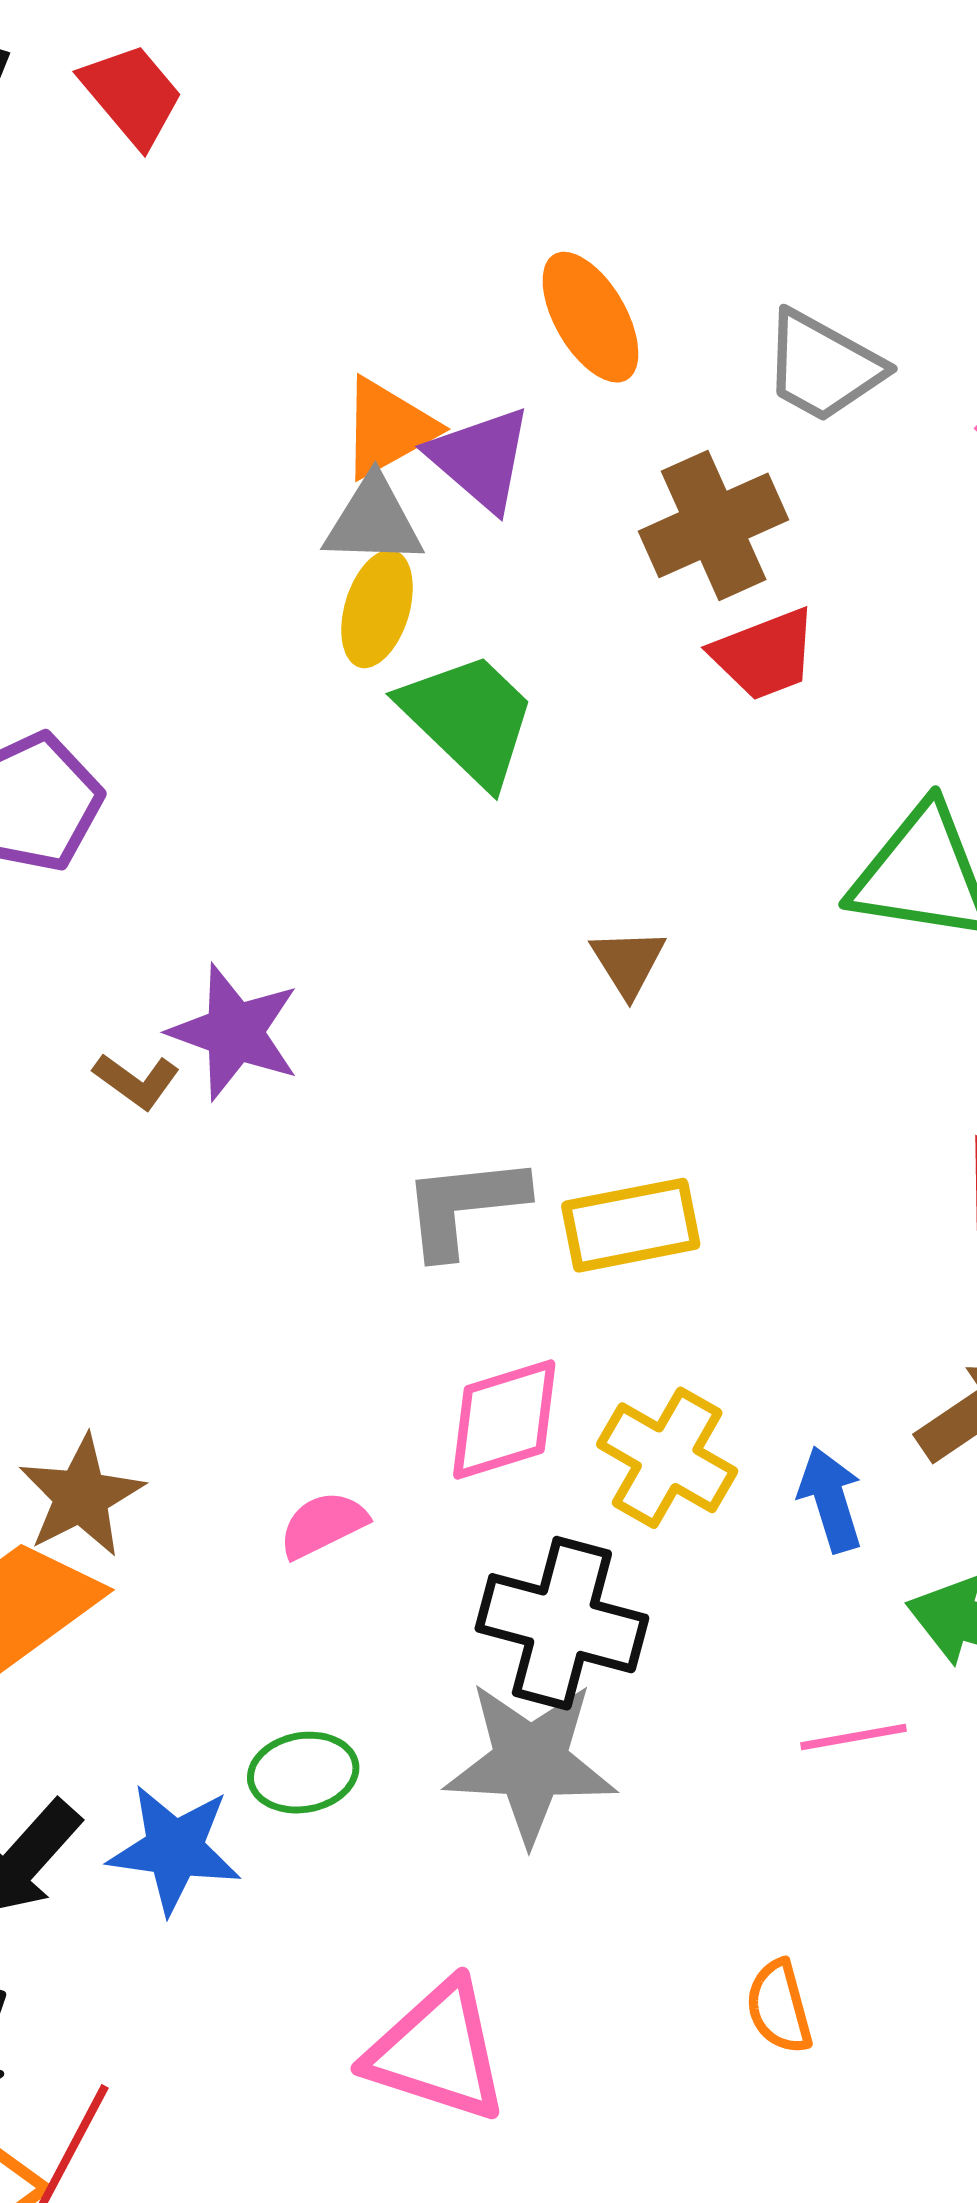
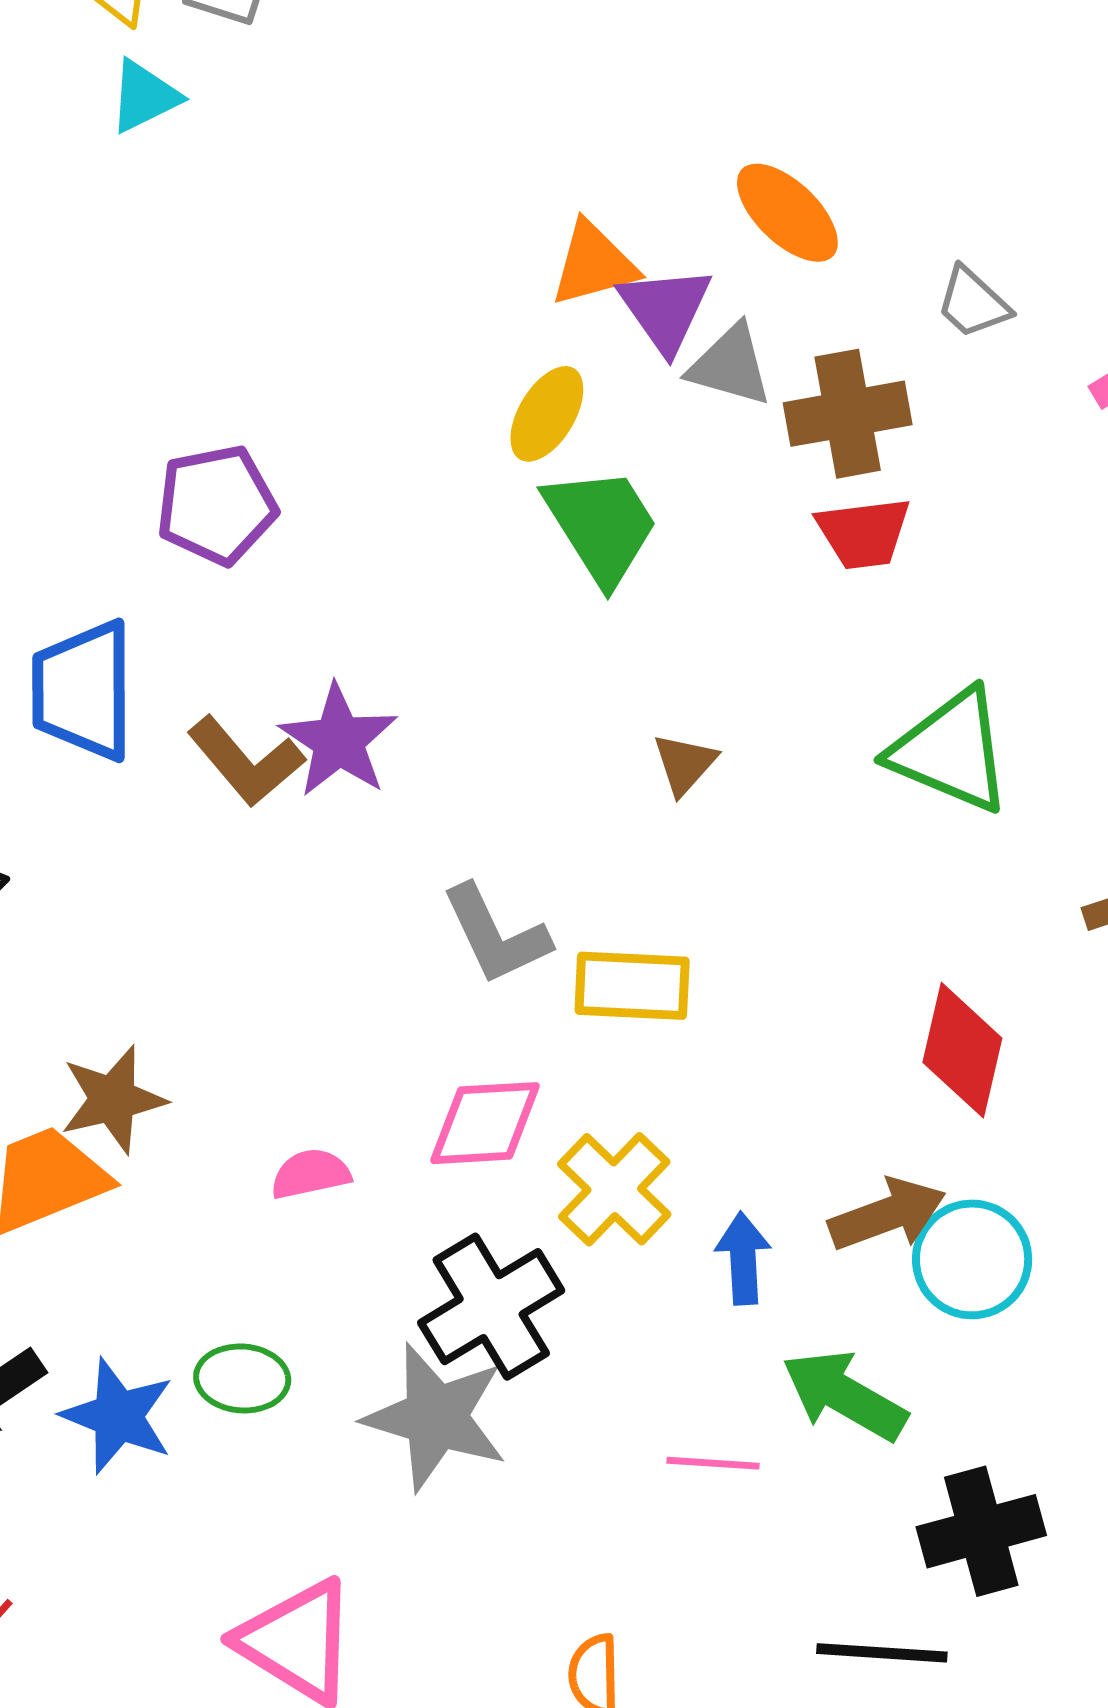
orange ellipse: (590, 317) -> (787, 213), turned -30
gray trapezoid: (823, 366) -> (973, 303), size x0.7
gray triangle: (373, 521) -> (730, 365), moved
brown L-shape: (137, 1081) -> (246, 761), size x1.6
gray L-shape: (464, 1206) -> (496, 935), turned -123
black cross: (562, 1623) -> (491, 1307), turned 30

